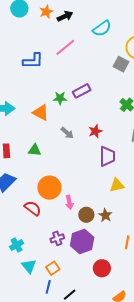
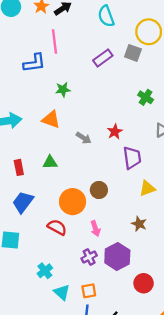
cyan semicircle: (102, 28) -> (106, 16), turned 114
pink line: (65, 47) -> (55, 42), moved, turned -50
purple rectangle: (82, 91) -> (103, 58), moved
green star: (60, 98) -> (63, 90), moved
pink arrow: (69, 202) -> (95, 228), moved
brown circle: (86, 215) -> (99, 190), moved
orange square: (53, 268) -> (89, 291), turned 32

